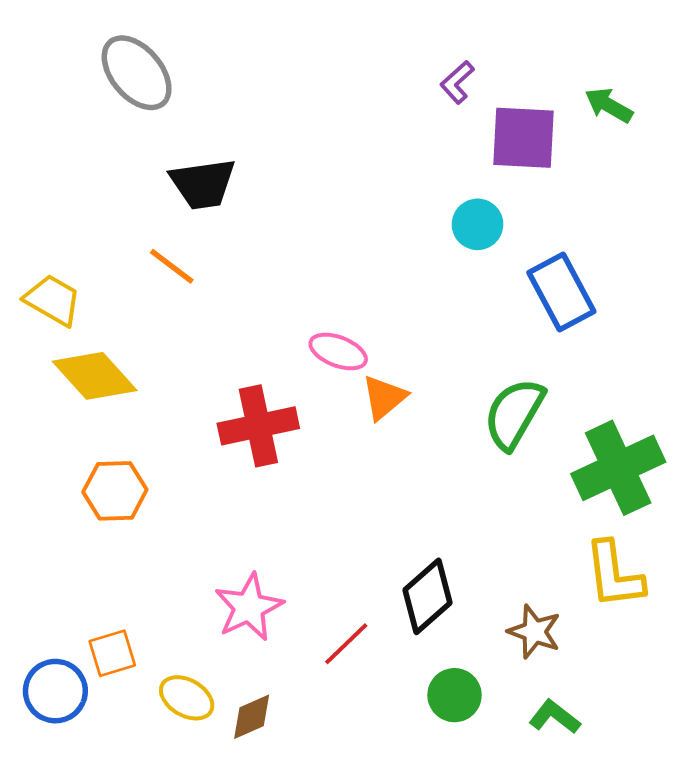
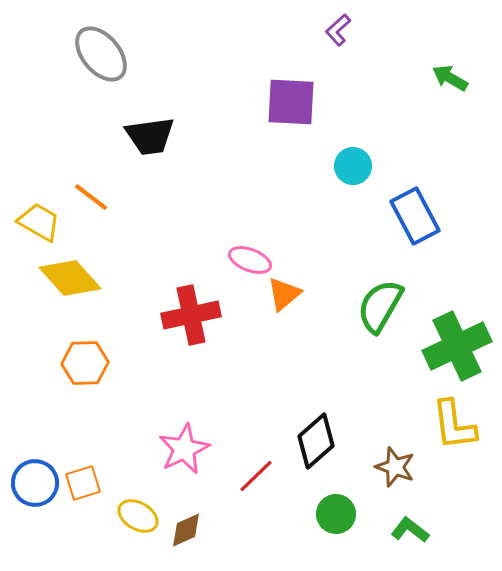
purple L-shape: (457, 82) -> (338, 30), moved
purple square: (523, 138) -> (291, 102), moved
orange line: (172, 266) -> (91, 197), moved
blue circle: (55, 691) -> (35, 483), moved

